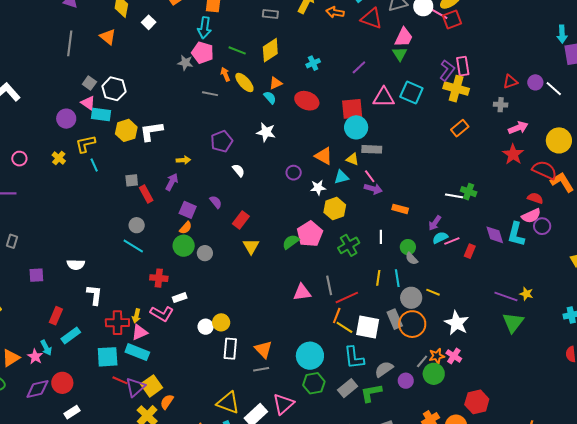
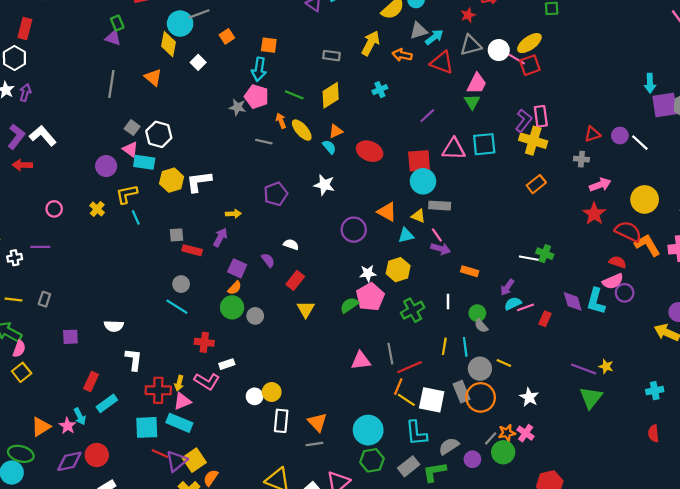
cyan cross: (313, 63) -> (380, 90), moved
cyan square: (411, 92) -> (484, 144), turned -30
white semicircle: (238, 170) -> (291, 244), moved, turned -32
purple circle: (294, 173) -> (354, 230), size x1.5
white star: (318, 188) -> (368, 273), moved
red rectangle: (146, 194) -> (192, 250), turned -48
white star: (457, 323) -> (529, 397), size x0.7

